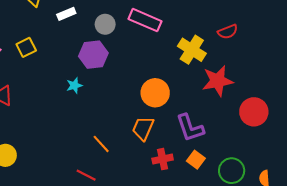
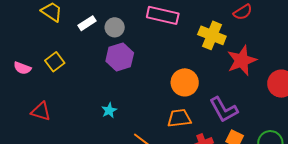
gray circle: (105, 24) -> (115, 27), moved
cyan star: (74, 86) -> (109, 110), moved
orange trapezoid: (143, 128) -> (179, 118), turned 70

